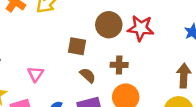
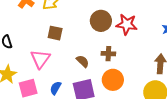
brown square: (77, 46) -> (55, 33), moved
pink triangle: (35, 74) -> (40, 59), size x1.5

